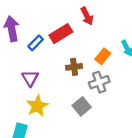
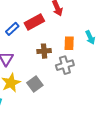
orange rectangle: (103, 56) -> (69, 43), turned -40
gray square: (82, 106) -> (35, 84), moved

